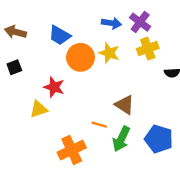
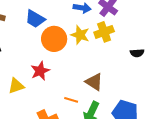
yellow cross: (148, 49) -> (104, 32), moved
red star: (54, 87) -> (40, 71), moved, turned 30

